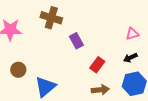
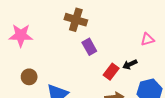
brown cross: (51, 18) -> (76, 20), moved
black arrow: (130, 58) -> (130, 64), moved

